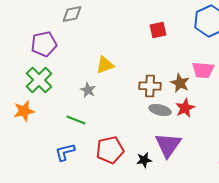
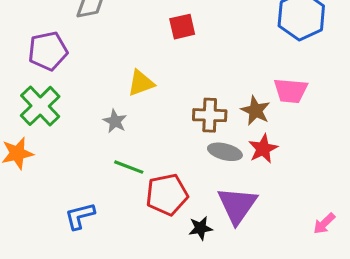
red square: (158, 30) -> (182, 27), moved
green line: (76, 120) -> (129, 167), moved
red pentagon: (110, 150) -> (167, 195), moved

